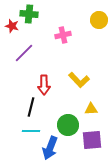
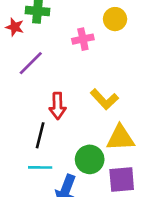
yellow circle: (99, 20) -> (115, 19), moved
yellow triangle: (91, 109) -> (120, 138), size x1.6

